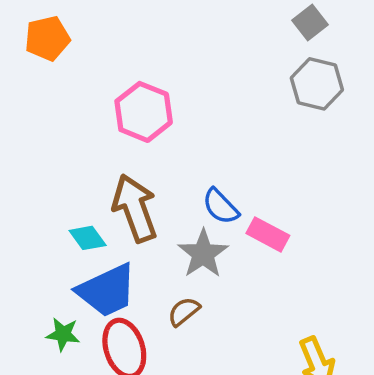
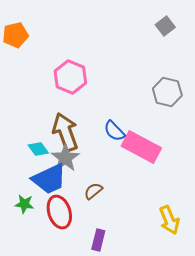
gray hexagon: (317, 84) -> (167, 92), moved
pink rectangle: (268, 234) -> (141, 147), size x1.6
gray star: (203, 254) -> (65, 158), moved

